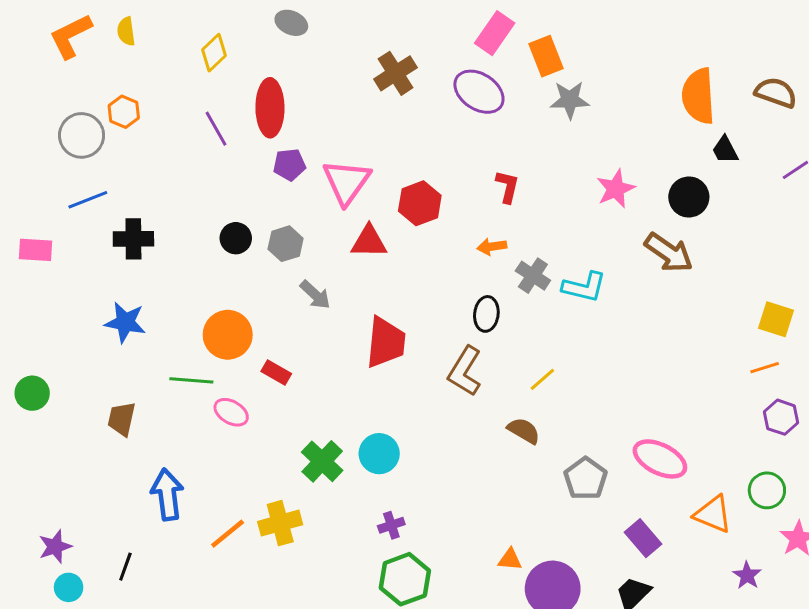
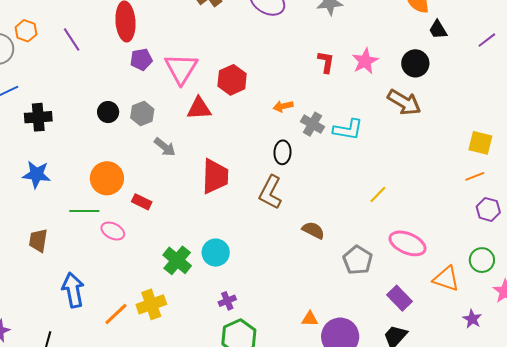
purple line: (216, 129) -> (72, 39), moved
red L-shape: (507, 187) -> (326, 62), moved
yellow line: (542, 379) -> (378, 194), moved

